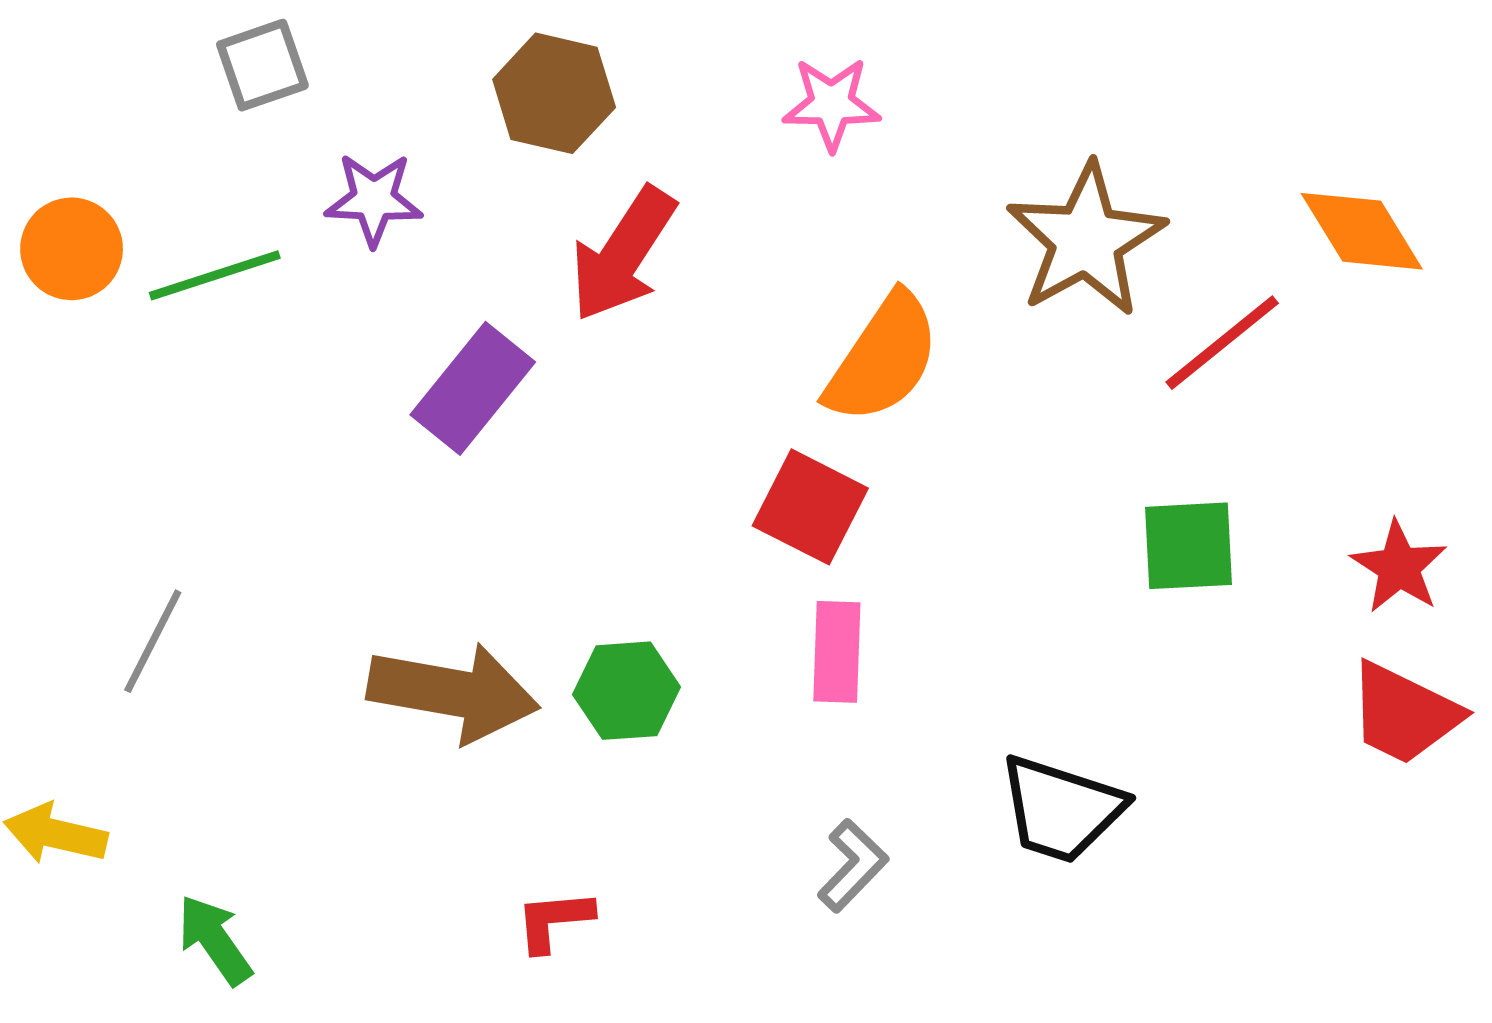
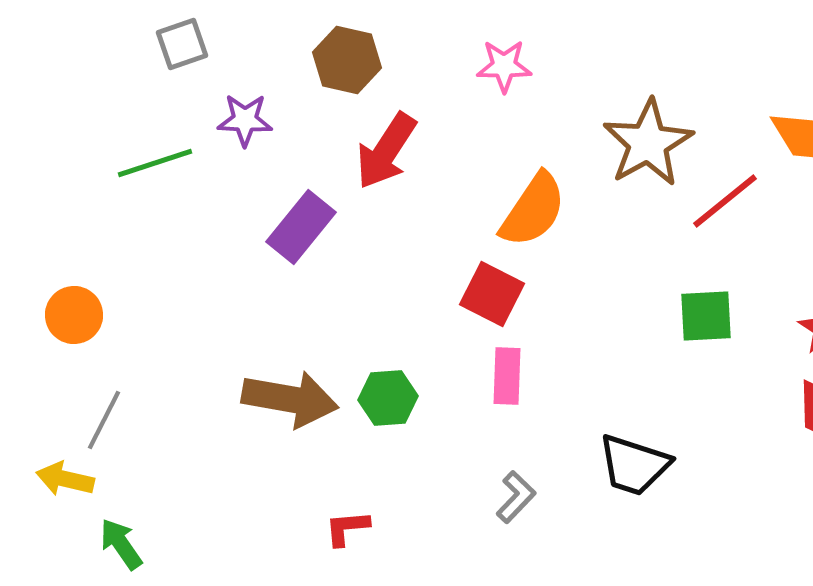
orange circle: (72, 249) -> (74, 315), moved
gray line: (153, 641) -> (104, 420), moved
green arrow: (215, 940) -> (121, 544), moved

